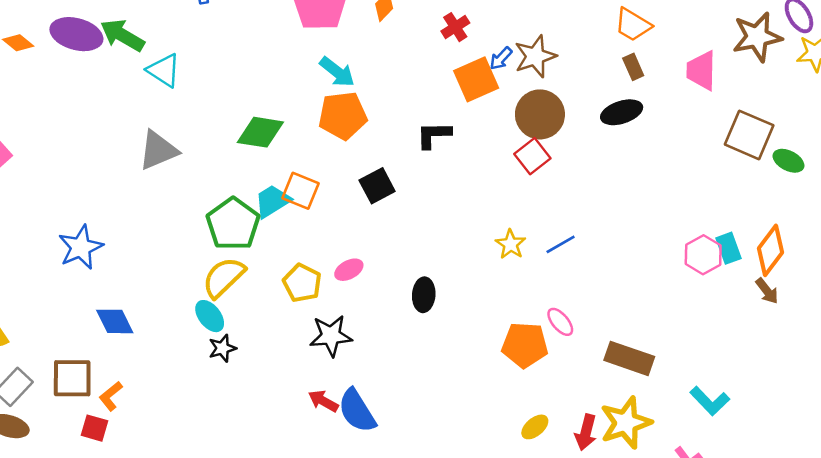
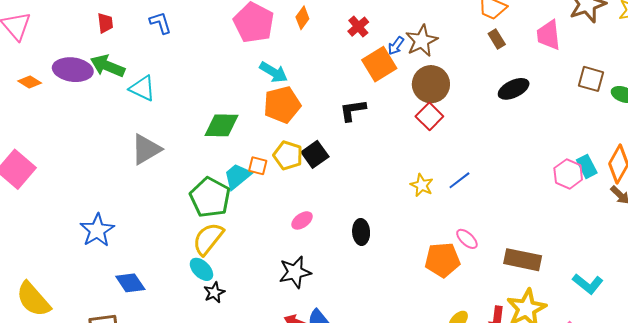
black ellipse: (622, 112) -> (514, 89), moved
brown square: (749, 135) -> (591, 79), size x0.7
orange square: (301, 191) -> (258, 166), size x0.7
yellow pentagon: (302, 283) -> (288, 155), moved

